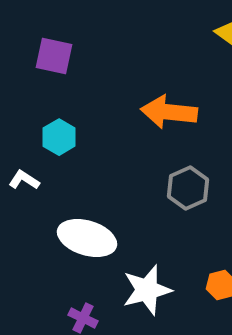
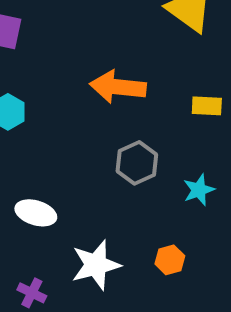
white ellipse: (87, 238) -> (36, 213), size x0.7

